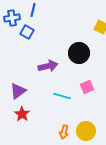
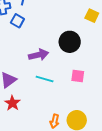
pink square: (87, 87) -> (78, 76), turned 32
cyan line: (62, 96) -> (45, 79), moved

